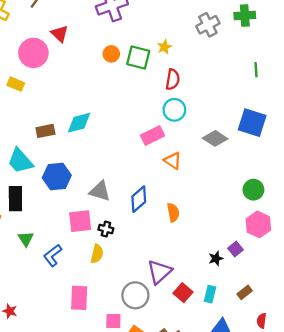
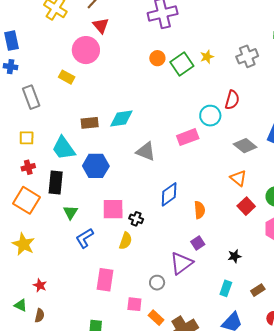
gray cross: (208, 25) -> (247, 56), moved
red triangle: (60, 34) -> (101, 26), moved
green square: (138, 57) -> (182, 64), turned 35
red semicircle: (173, 80) -> (232, 100), moved
orange triangle: (173, 161) -> (238, 178), moved
gray triangle: (100, 191) -> (146, 151), moved
green triangle: (26, 239) -> (70, 212), moved
purple square: (235, 249) -> (198, 243), moved
red square: (183, 293) -> (246, 206), moved
gray circle: (135, 295) -> (157, 283), size x0.6

